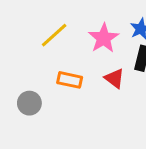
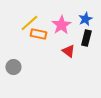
orange rectangle: (70, 80) -> (38, 34), moved

